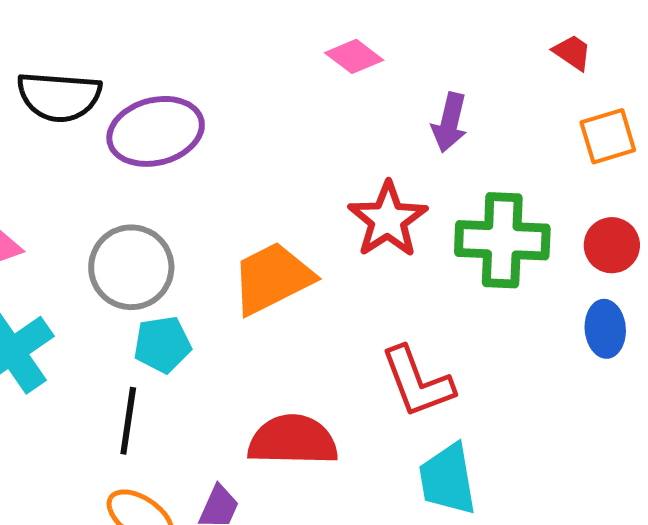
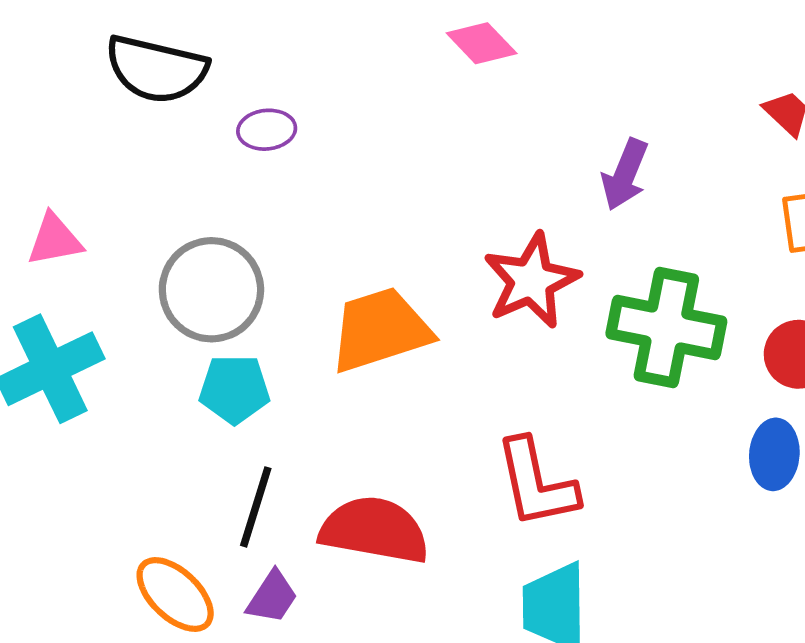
pink diamond: (354, 56) -> (482, 43), moved
purple ellipse: (156, 131) -> (267, 130), size x0.5
black line: (128, 421) -> (256, 507), moved

